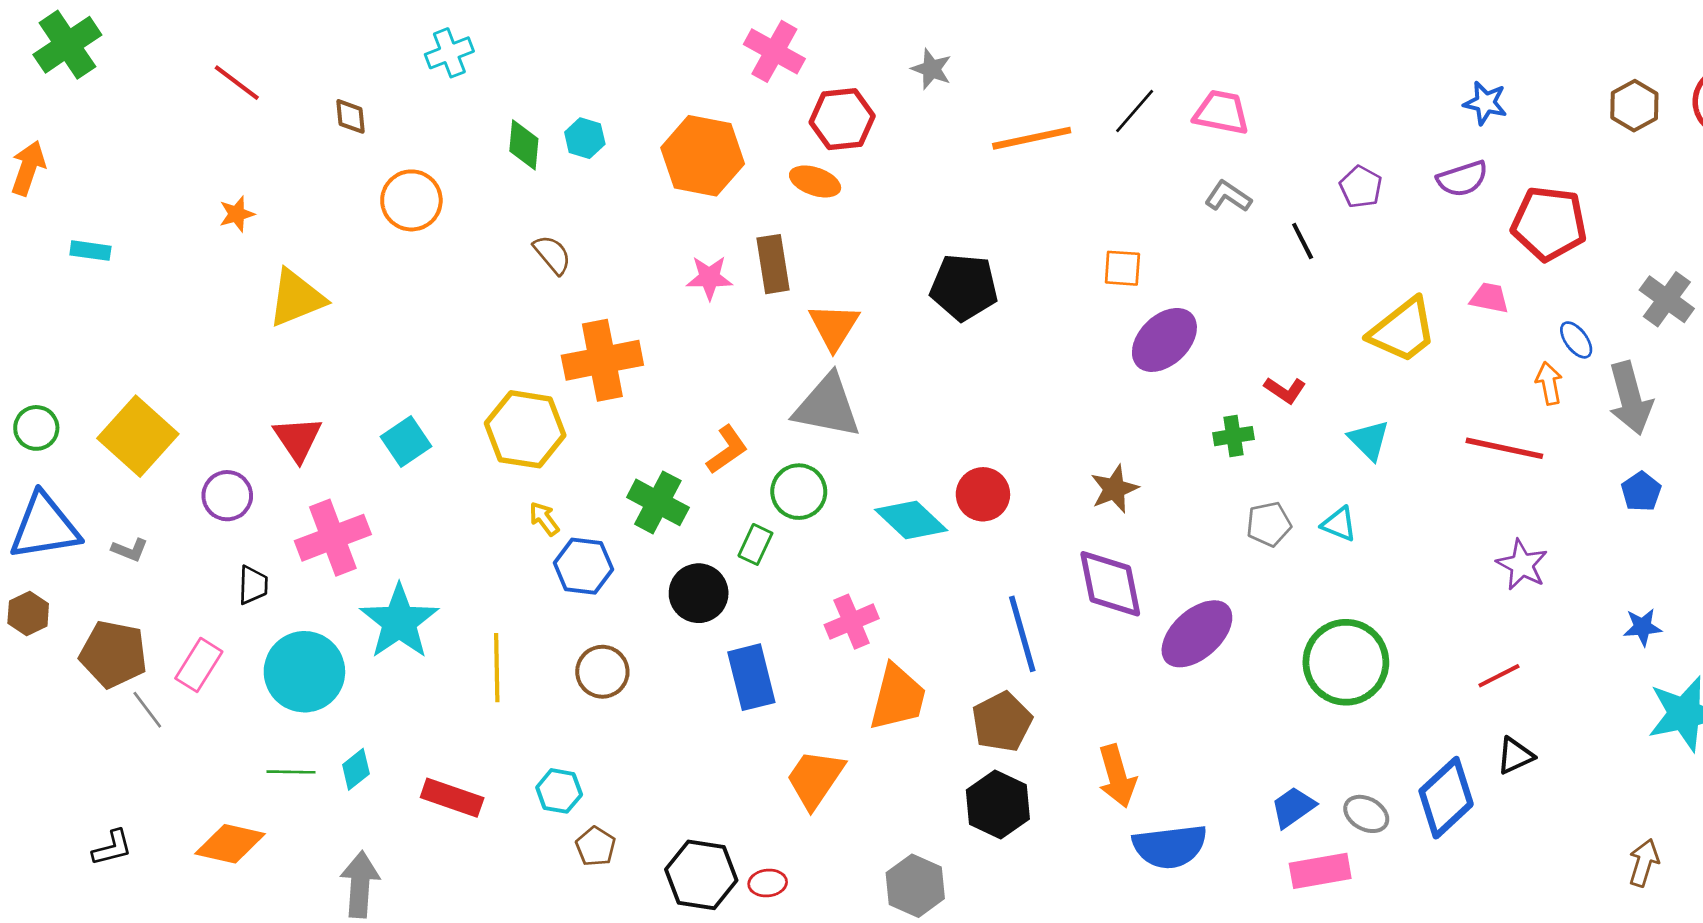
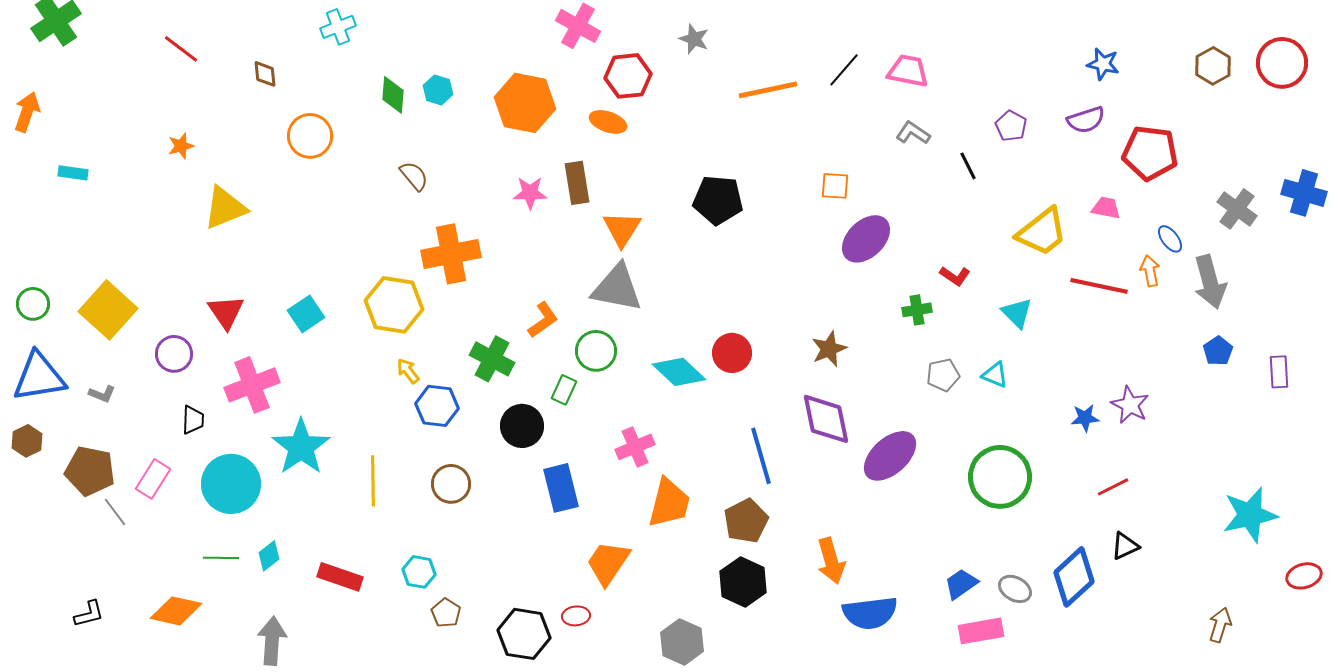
red line: (1504, 448) -> (1099, 286), moved
blue star: (1642, 627) -> (1085, 418), moved
red ellipse: (768, 883) -> (576, 616), moved

